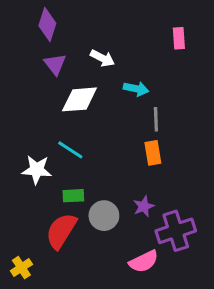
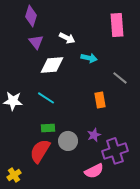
pink rectangle: (179, 38) -> (117, 25), size x1.6
gray line: (156, 119) -> (120, 78), moved, turned -49
white star: (37, 170) -> (13, 101), moved

